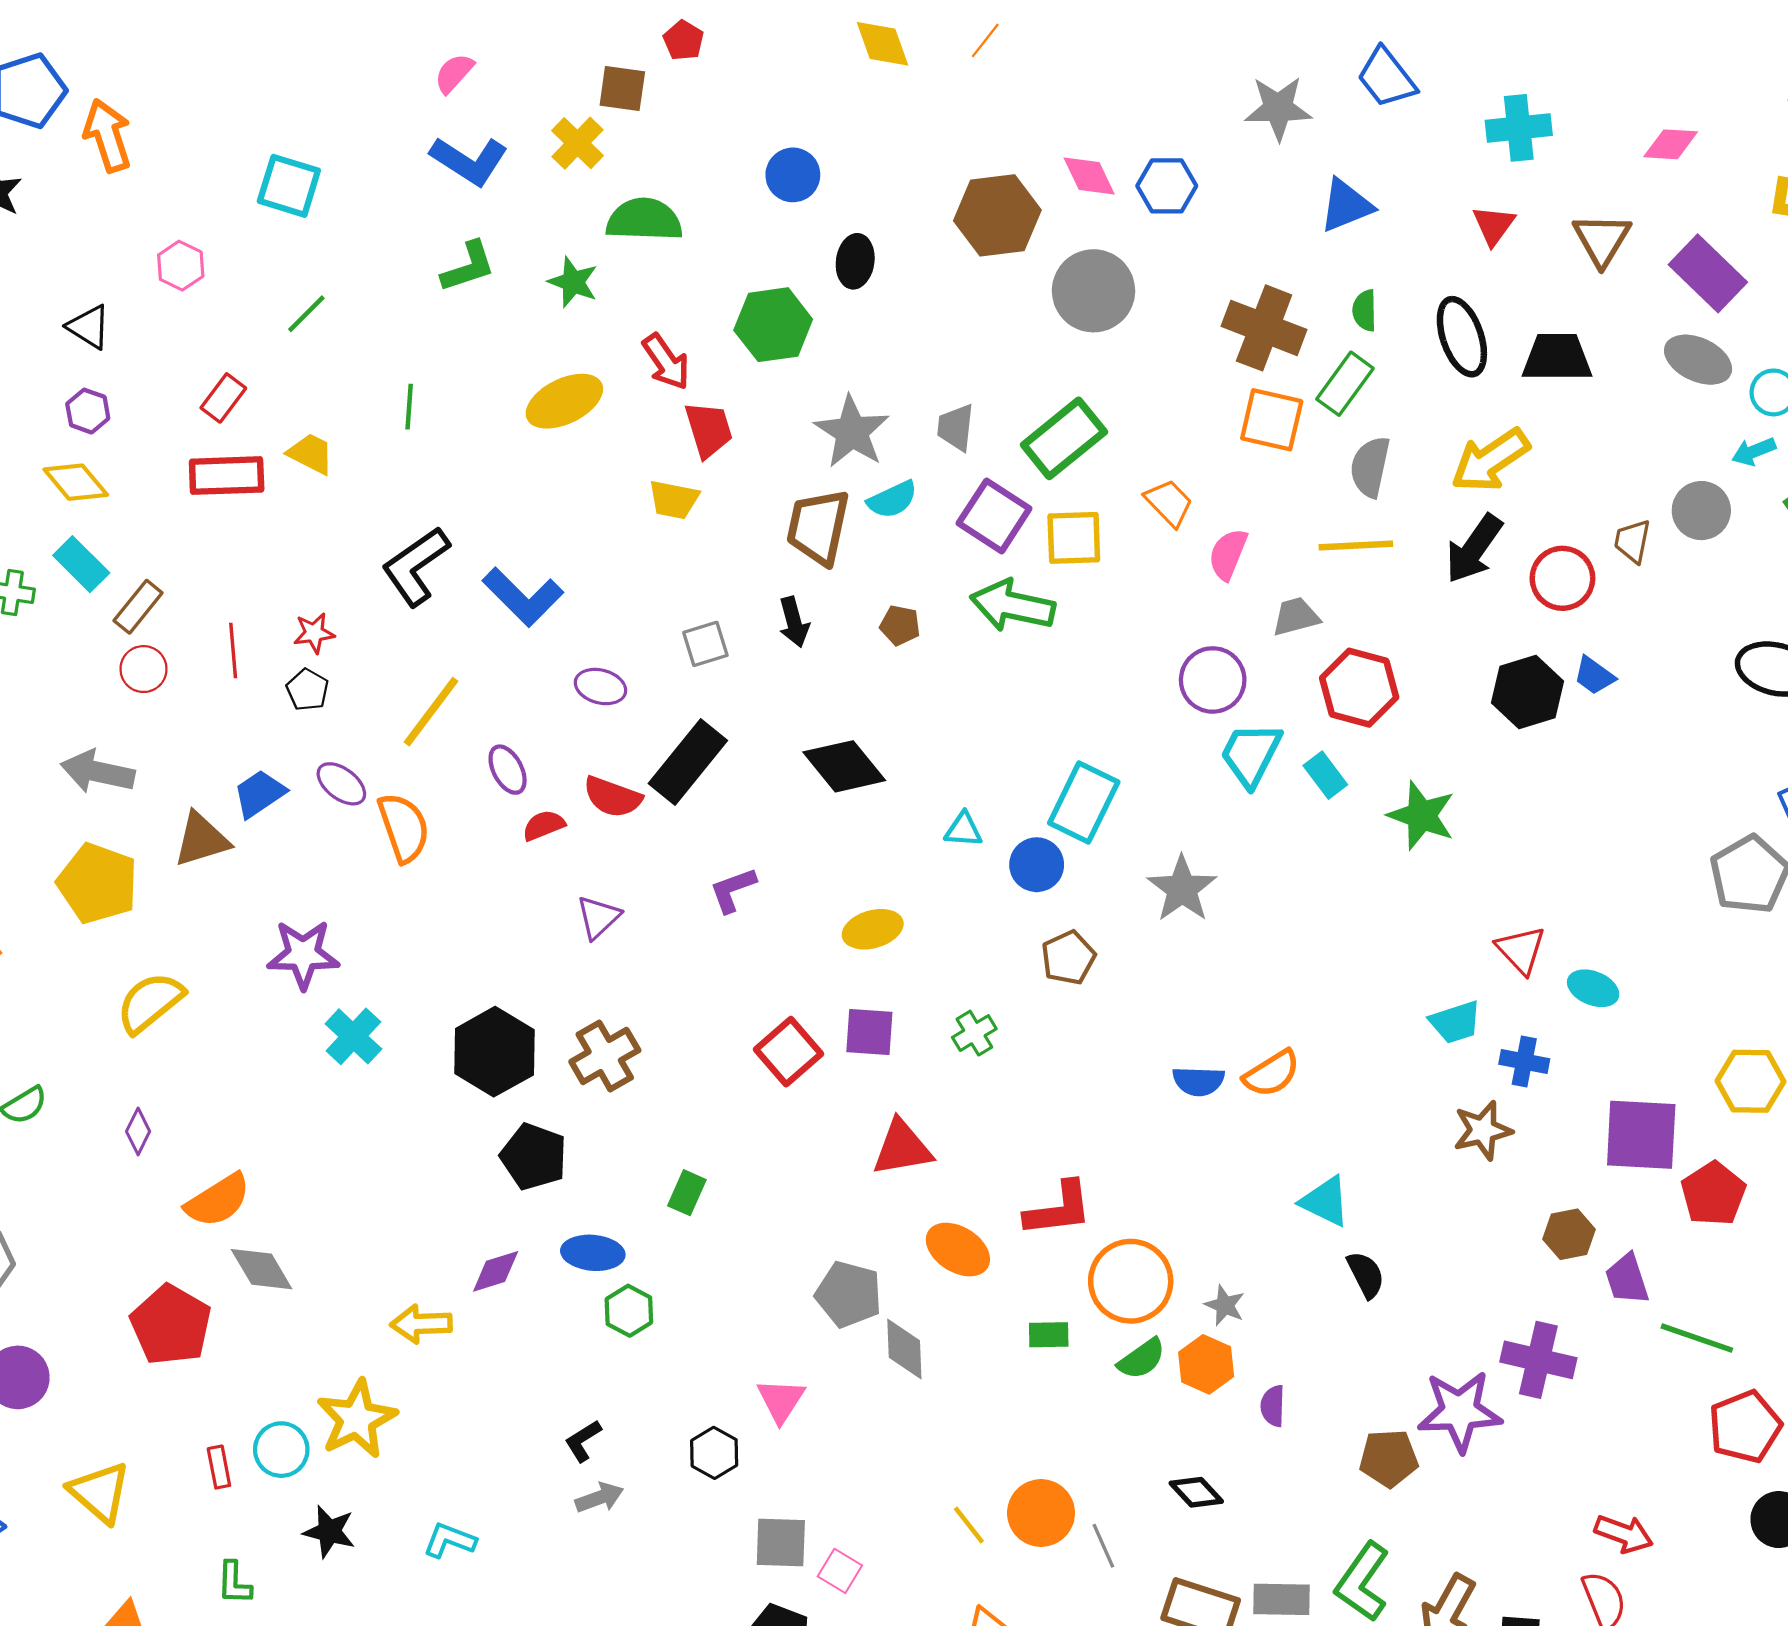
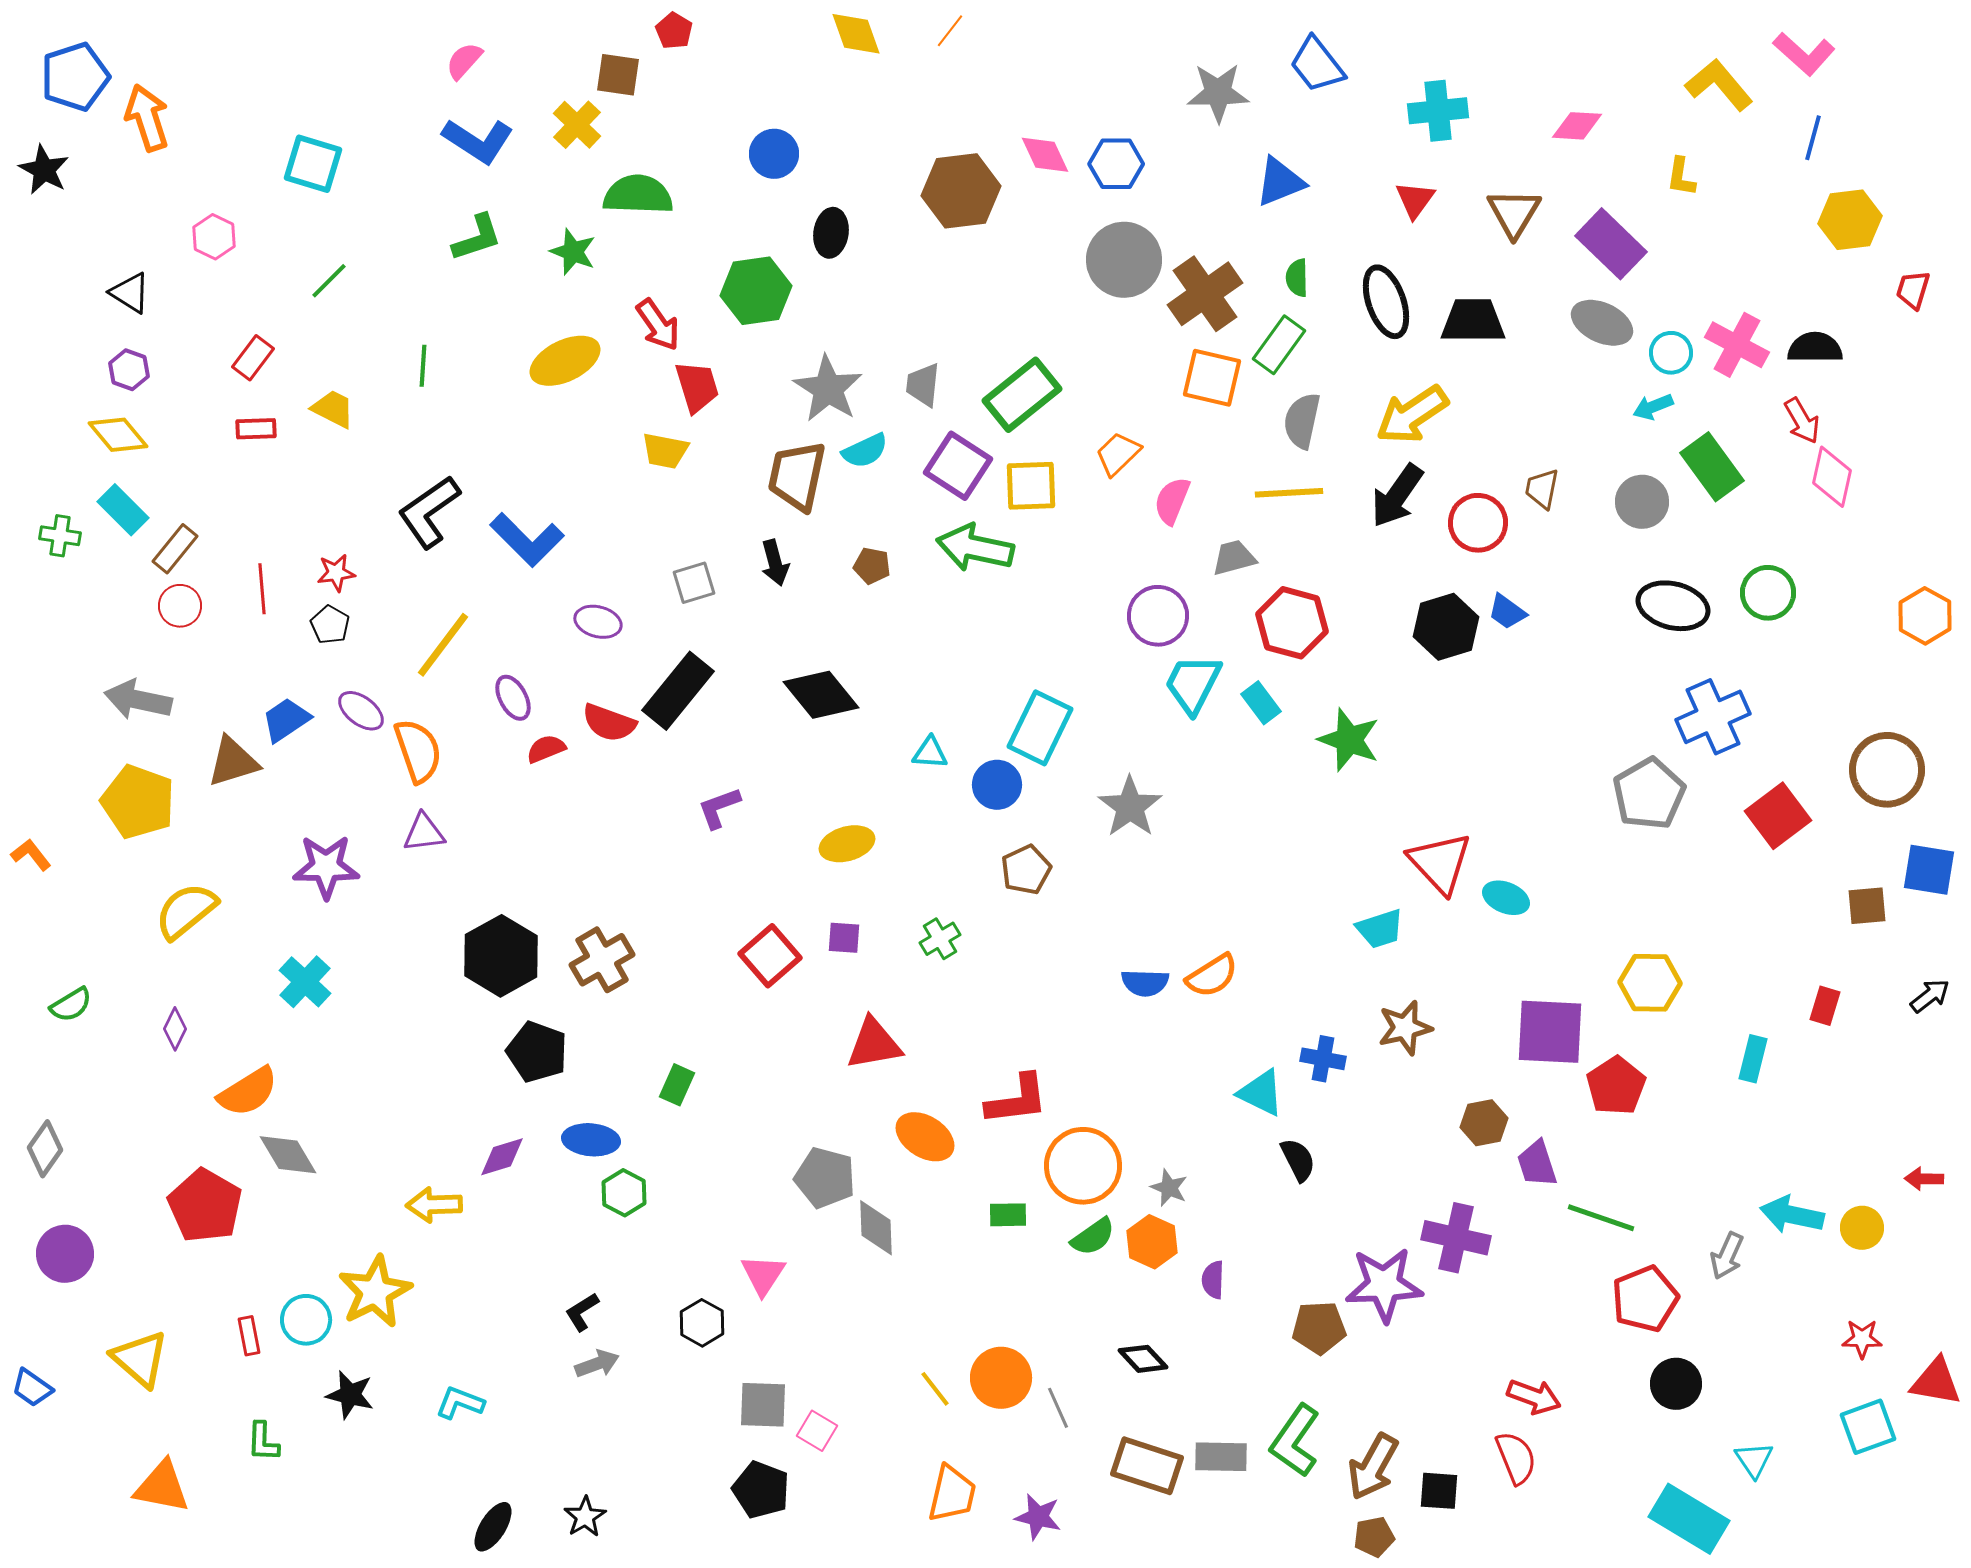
gray circle: (1093, 291) -> (1124, 260), moved
brown cross: (1264, 328) -> (1205, 294), turned 34
red rectangle: (227, 476) -> (256, 429), size x0.6
orange trapezoid: (1169, 503) -> (1118, 454), turned -90
gray circle: (1701, 511) -> (1642, 502), moved
purple triangle: (598, 917) -> (424, 833), moved, turned 36
red triangle: (1521, 950) -> (1440, 863), size x1.4
purple square: (869, 1032) -> (844, 938), size x0.7
cyan cross: (353, 1036) -> (305, 982), moved
blue cross: (1524, 1061) -> (1323, 1059), moved

